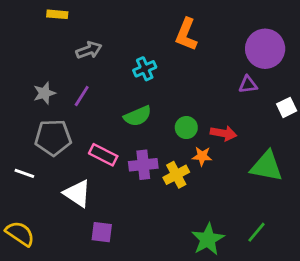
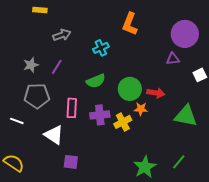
green circle: (186, 128) -> (130, 89), size x1.5
pink rectangle: (103, 155) -> (72, 108), turned 66

